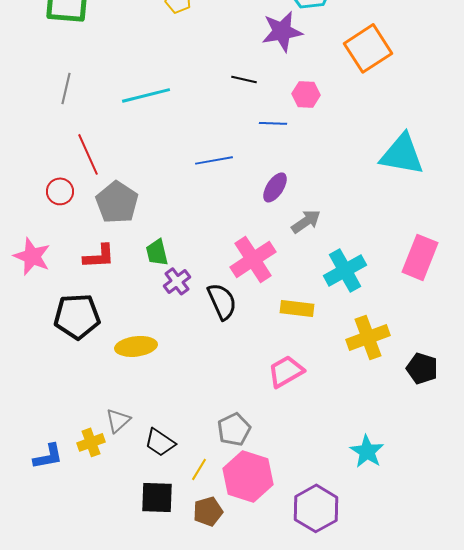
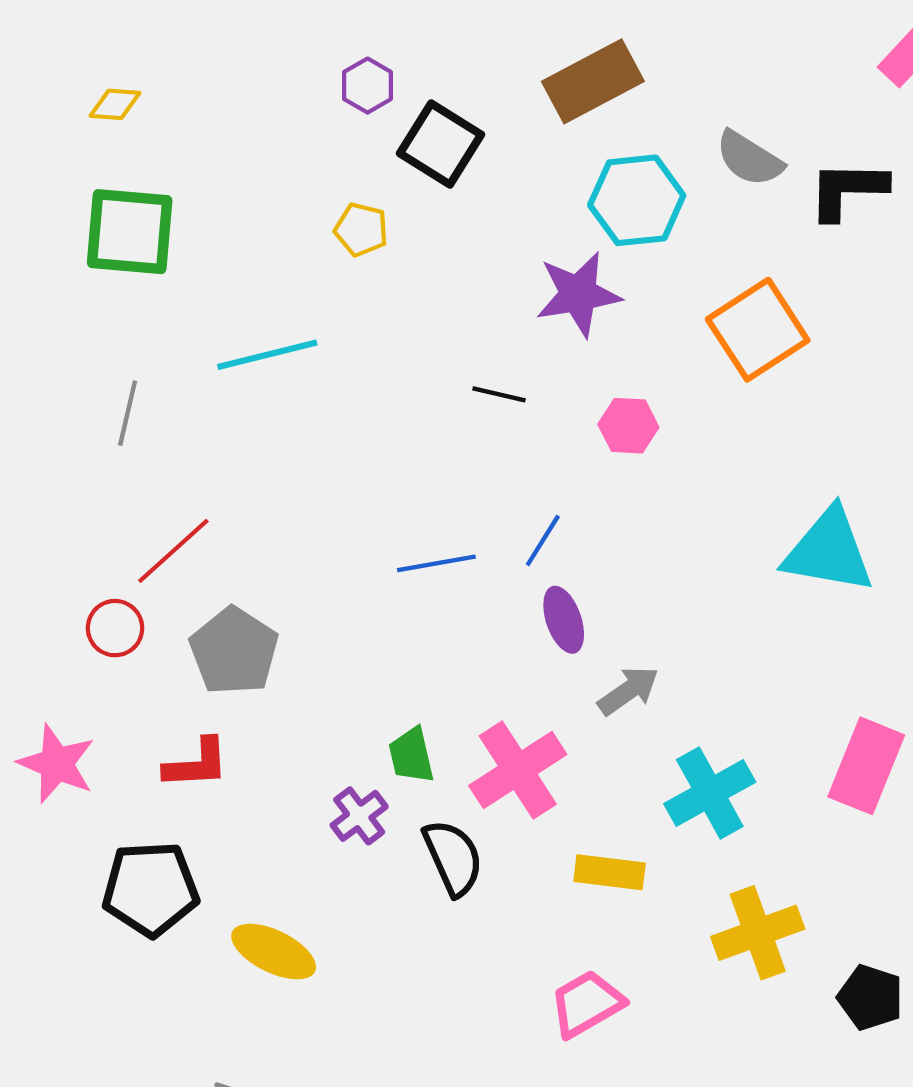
cyan line: (146, 95) -> (267, 355), moved
blue line: (273, 123) -> (543, 540), moved, turned -60
red line: (88, 154) -> (173, 551), turned 72
purple ellipse: (275, 187) -> (564, 620), turned -52
green trapezoid: (157, 252) -> (411, 755), moved
yellow ellipse: (136, 346) -> (274, 952), turned 33

